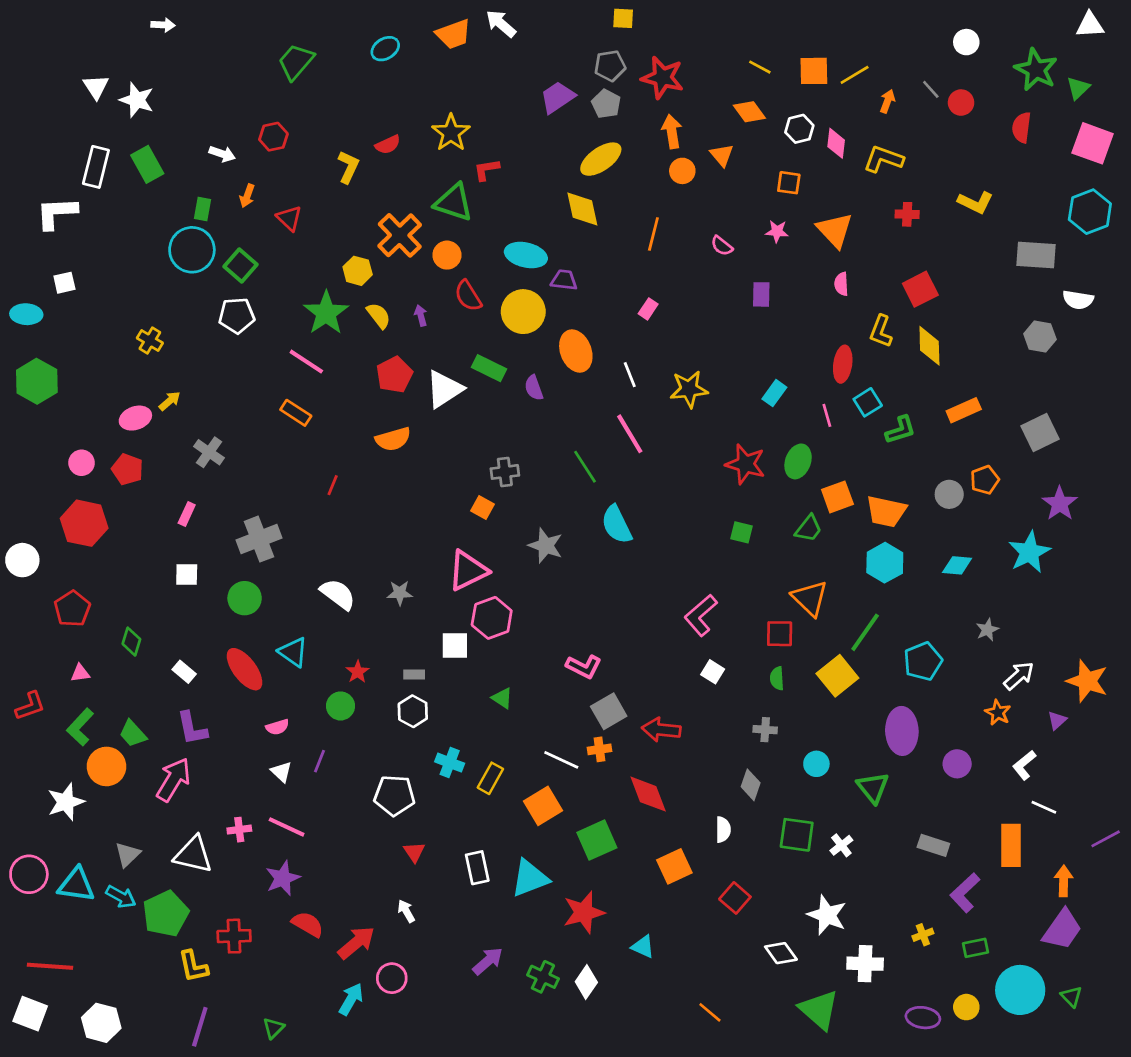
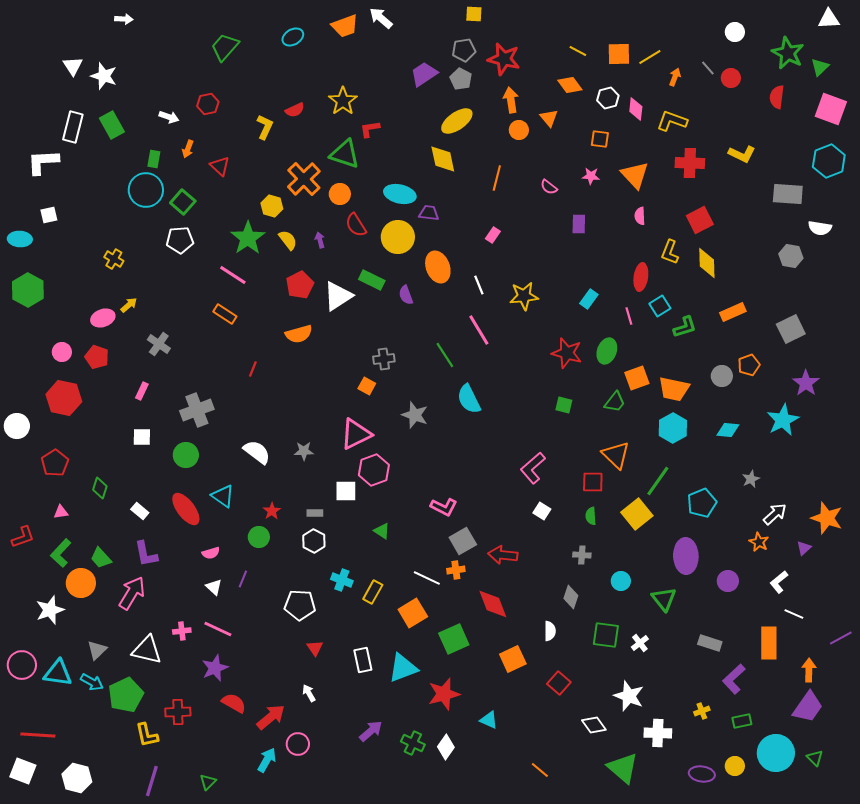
red cross: (907, 214) -> (690, 163), size x1.6

